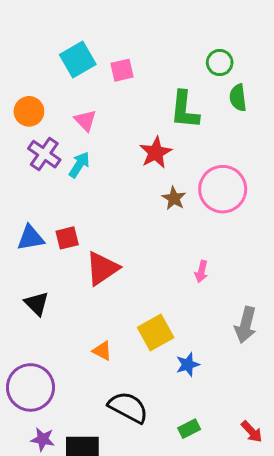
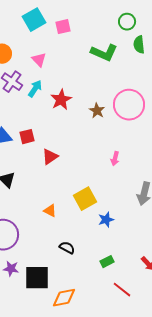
green L-shape: (185, 110) -> (104, 53), turned -72
red star: (156, 153) -> (61, 100), moved
red triangle: (102, 268) -> (50, 157), size x0.7
black semicircle: (128, 407) -> (67, 248), size x0.6

